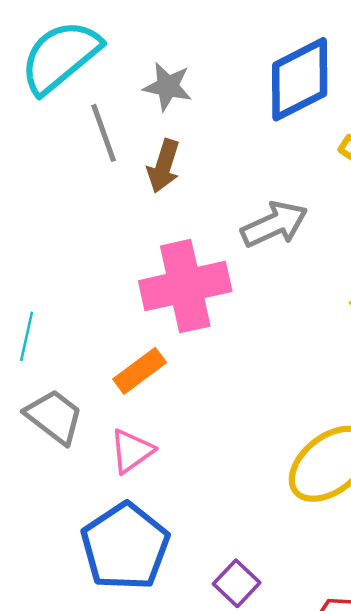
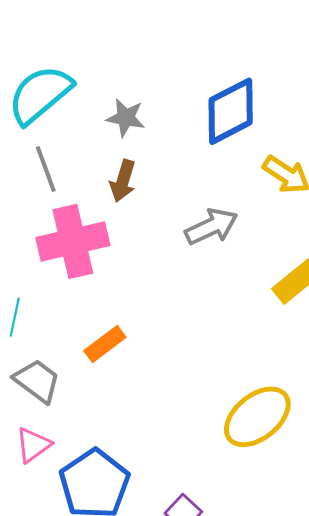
gray line: (104, 133) -> (46, 169), moved
pink cross: (185, 286) -> (73, 241), moved
pink triangle: (132, 451) -> (33, 445), moved

